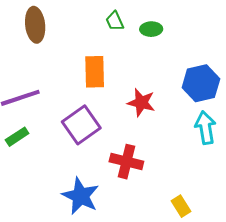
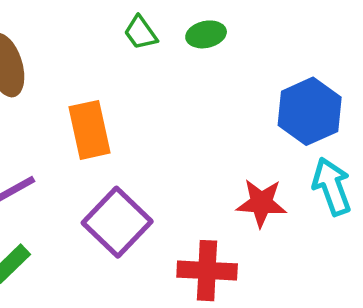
orange rectangle: (95, 72) -> (89, 130), moved
red star: (141, 103) -> (261, 203), moved

